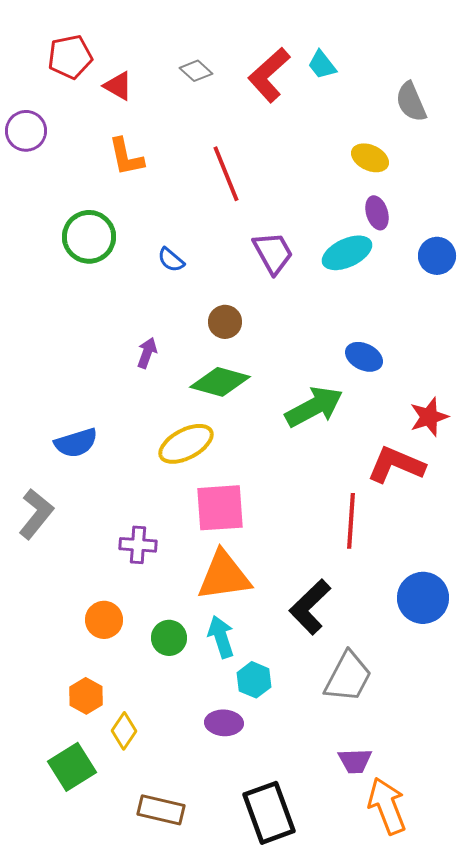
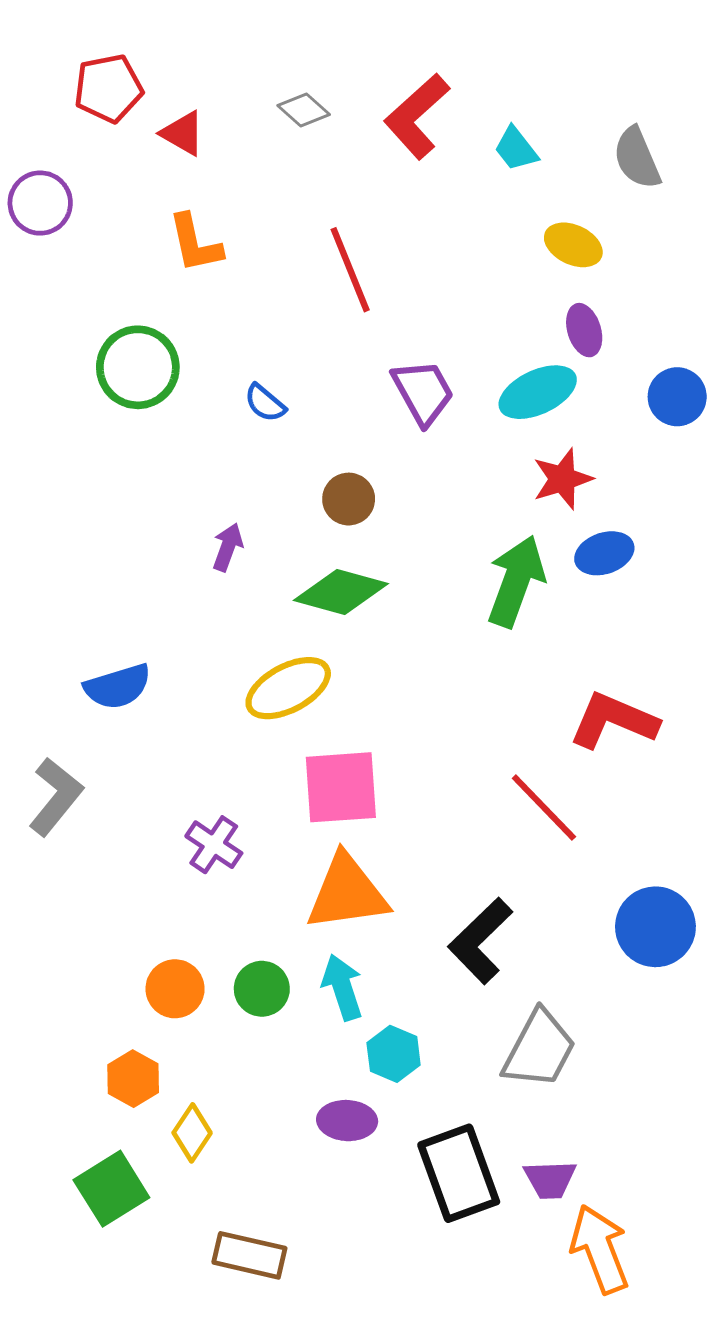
cyan trapezoid: (322, 65) -> (516, 149), moved
blue ellipse: (364, 357) -> (604, 553), moved, turned -45
green arrow: (314, 407) -> (516, 581), moved, turned -42
red star: (429, 417) -> (562, 479), moved
red line: (351, 521) -> (544, 807), turned -48
purple cross: (138, 545) -> (214, 845), turned 30
orange circle: (104, 620) -> (175, 989), moved
black rectangle: (269, 813) -> (459, 1173), moved

